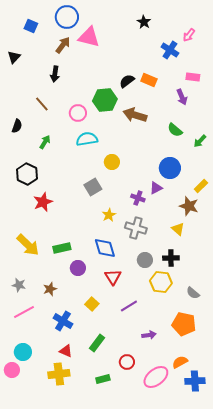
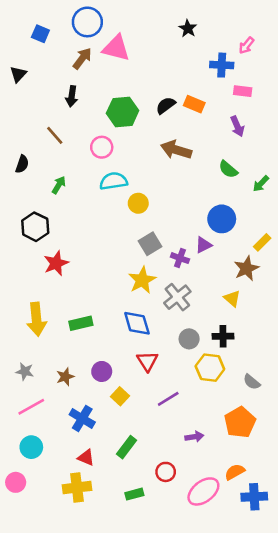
blue cross: (170, 50) -> (222, 65), turned -30
pink rectangle: (193, 77) -> (243, 91), moved
green hexagon: (105, 100) -> (123, 112), moved
yellow circle: (112, 162) -> (138, 203), moved
gray square: (93, 187) -> (150, 244), moved
brown star: (189, 206) -> (246, 268), turned 30
yellow star: (109, 215) -> (142, 280), size x1.5
gray cross: (136, 228) -> (177, 297), turned 35
yellow arrow: (28, 245) -> (37, 319), turned 40
purple circle: (78, 268) -> (102, 371), moved
orange pentagon: (184, 324) -> (240, 422), turned 30
cyan circle: (23, 352) -> (31, 447), moved

